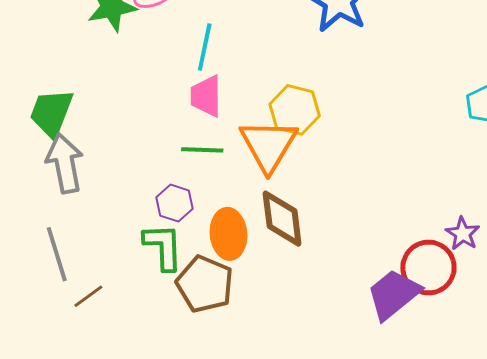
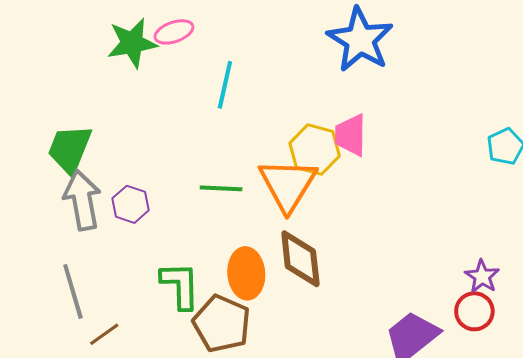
pink trapezoid: (206, 96) -> (351, 135), moved
purple hexagon: (174, 203) -> (131, 204), moved
red circle: (428, 268) -> (474, 311), moved, size x0.7

